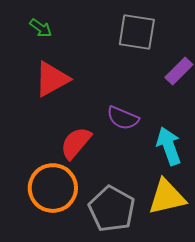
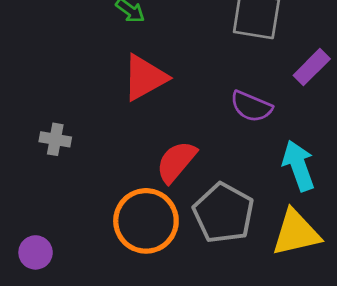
purple semicircle: (123, 118) -> (251, 106), moved
gray pentagon: (112, 209) -> (224, 213), moved

